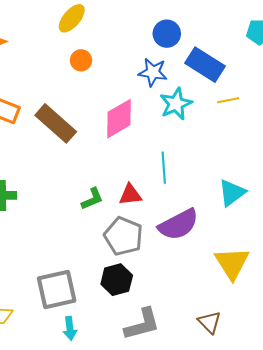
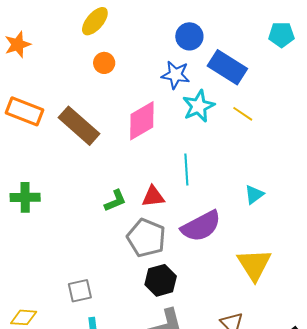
yellow line: (228, 100) -> (243, 114), moved, turned 45
cyan triangle: (232, 193) -> (254, 195), size x0.7
black hexagon: (117, 280) -> (161, 280), moved
gray square: (57, 290) -> (80, 291), size x0.6

